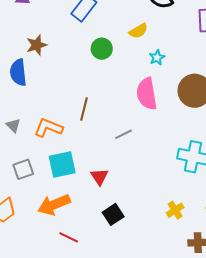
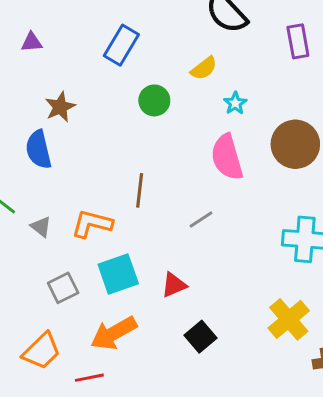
red triangle: (99, 177) -> (174, 285), turned 48
yellow cross: (175, 210) -> (289, 319), size x1.6
red line: (69, 237) -> (89, 378), moved, turned -30

